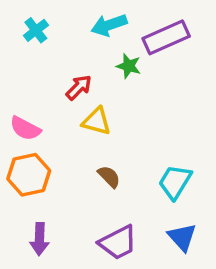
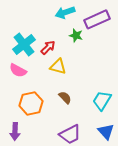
cyan cross: (36, 30) -> (24, 44), moved, size x1.6
orange hexagon: (29, 175) -> (31, 103), moved
purple arrow: (39, 239) -> (15, 131), moved

